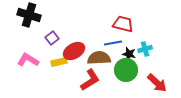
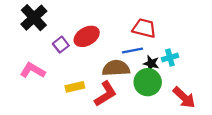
black cross: (29, 15) -> (34, 18), turned 30
red ellipse: (74, 51) -> (87, 36), moved
yellow rectangle: (59, 62) -> (75, 87), moved

